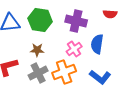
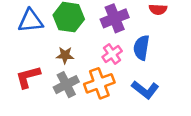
purple cross: (76, 21) -> (115, 18), turned -35

